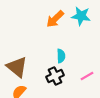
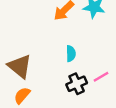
black cross: (55, 76) -> (77, 84), moved

